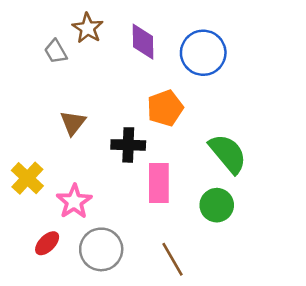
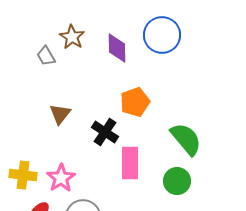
blue circle: (203, 53) -> (162, 35), moved
black cross: (128, 145) -> (105, 132), turned 32
yellow cross: (27, 178) -> (23, 175), moved, turned -36

